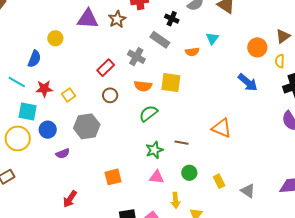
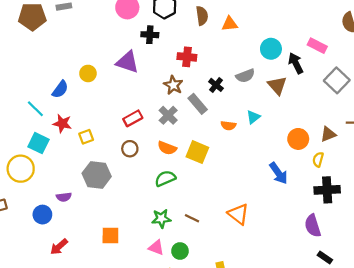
brown star: (117, 19) -> (173, 85), moved, turned -30
blue circle: (48, 130) -> (42, 215), moved
green circle: (189, 173) -> (180, 251), moved

